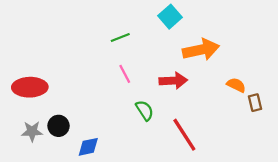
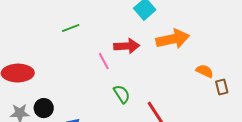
green line: (120, 38) -> (71, 28), moved
red arrow: (173, 81) -> (127, 46), moved

